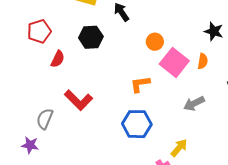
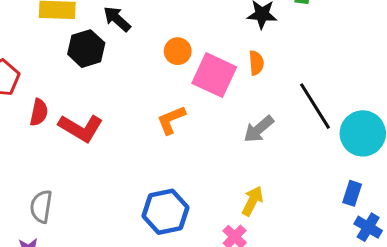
black hexagon: (91, 37) -> (86, 49), moved
red L-shape: (78, 100) -> (81, 128), moved
blue hexagon: (137, 124) -> (165, 212), moved

